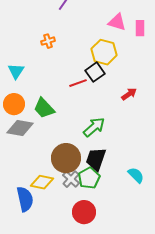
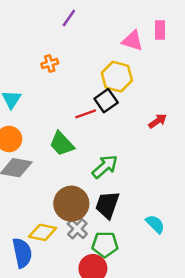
pink rectangle: (140, 28) -> (160, 30), moved
red arrow: (129, 94) -> (158, 121), moved
green trapezoid: (44, 108) -> (62, 144), moved
green pentagon: (89, 178) -> (105, 244), moved, turned 30

